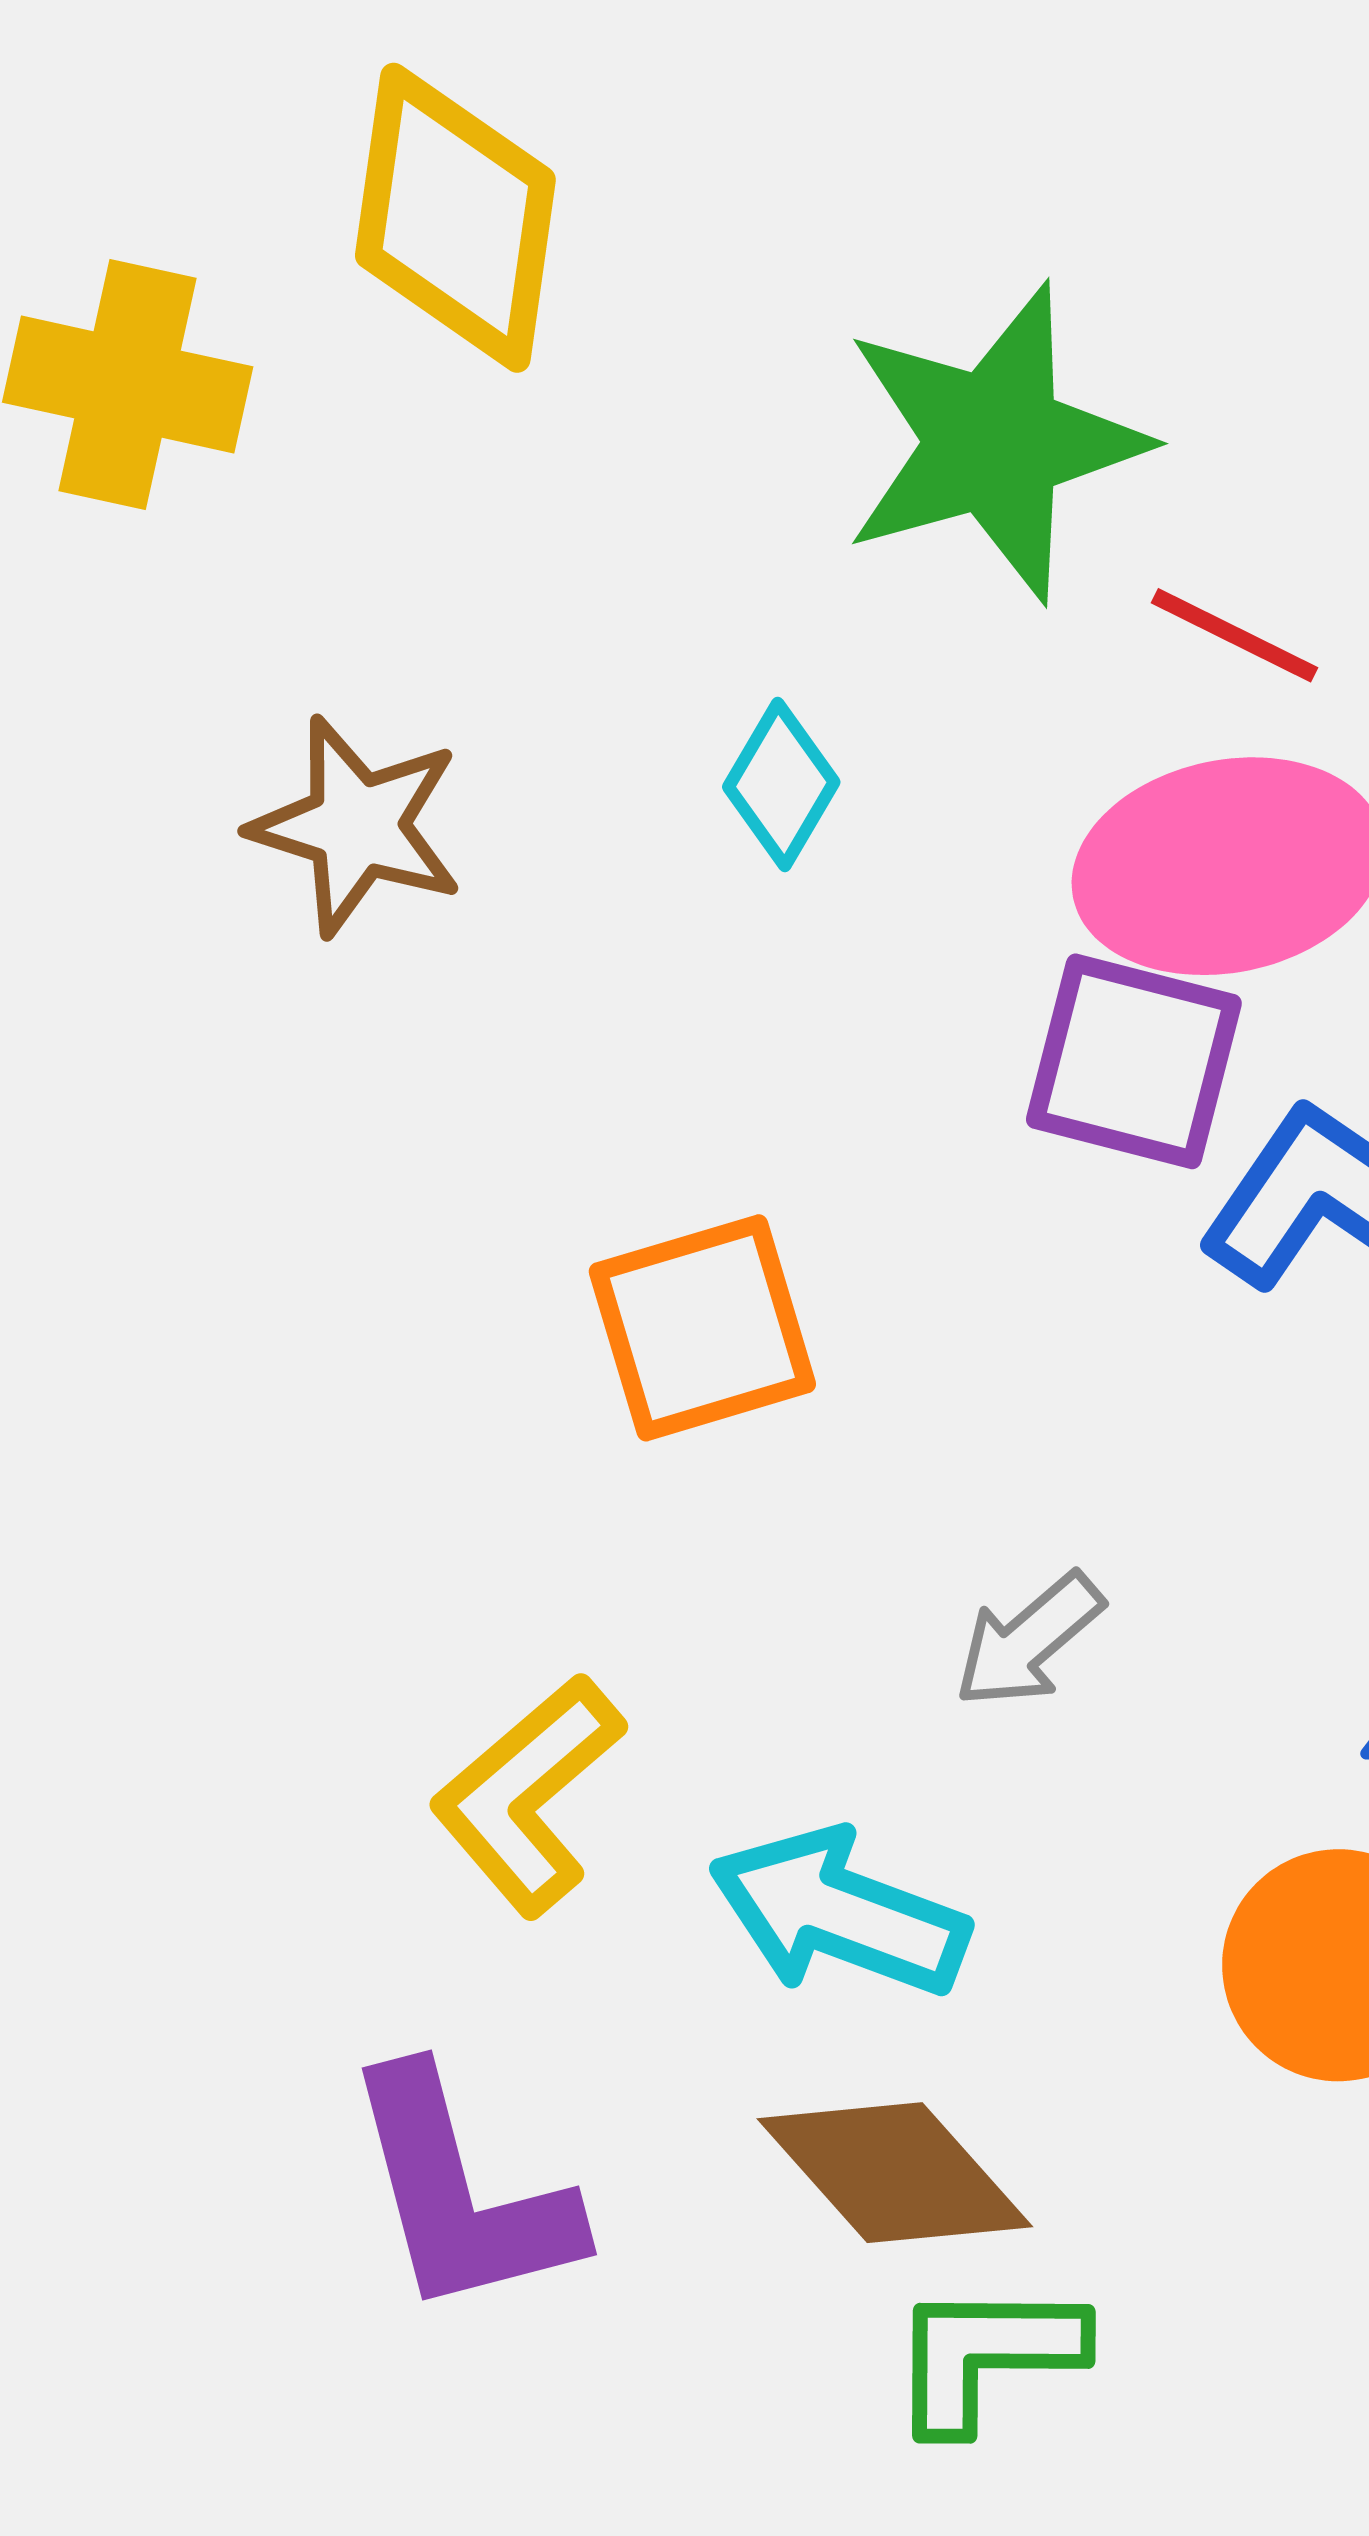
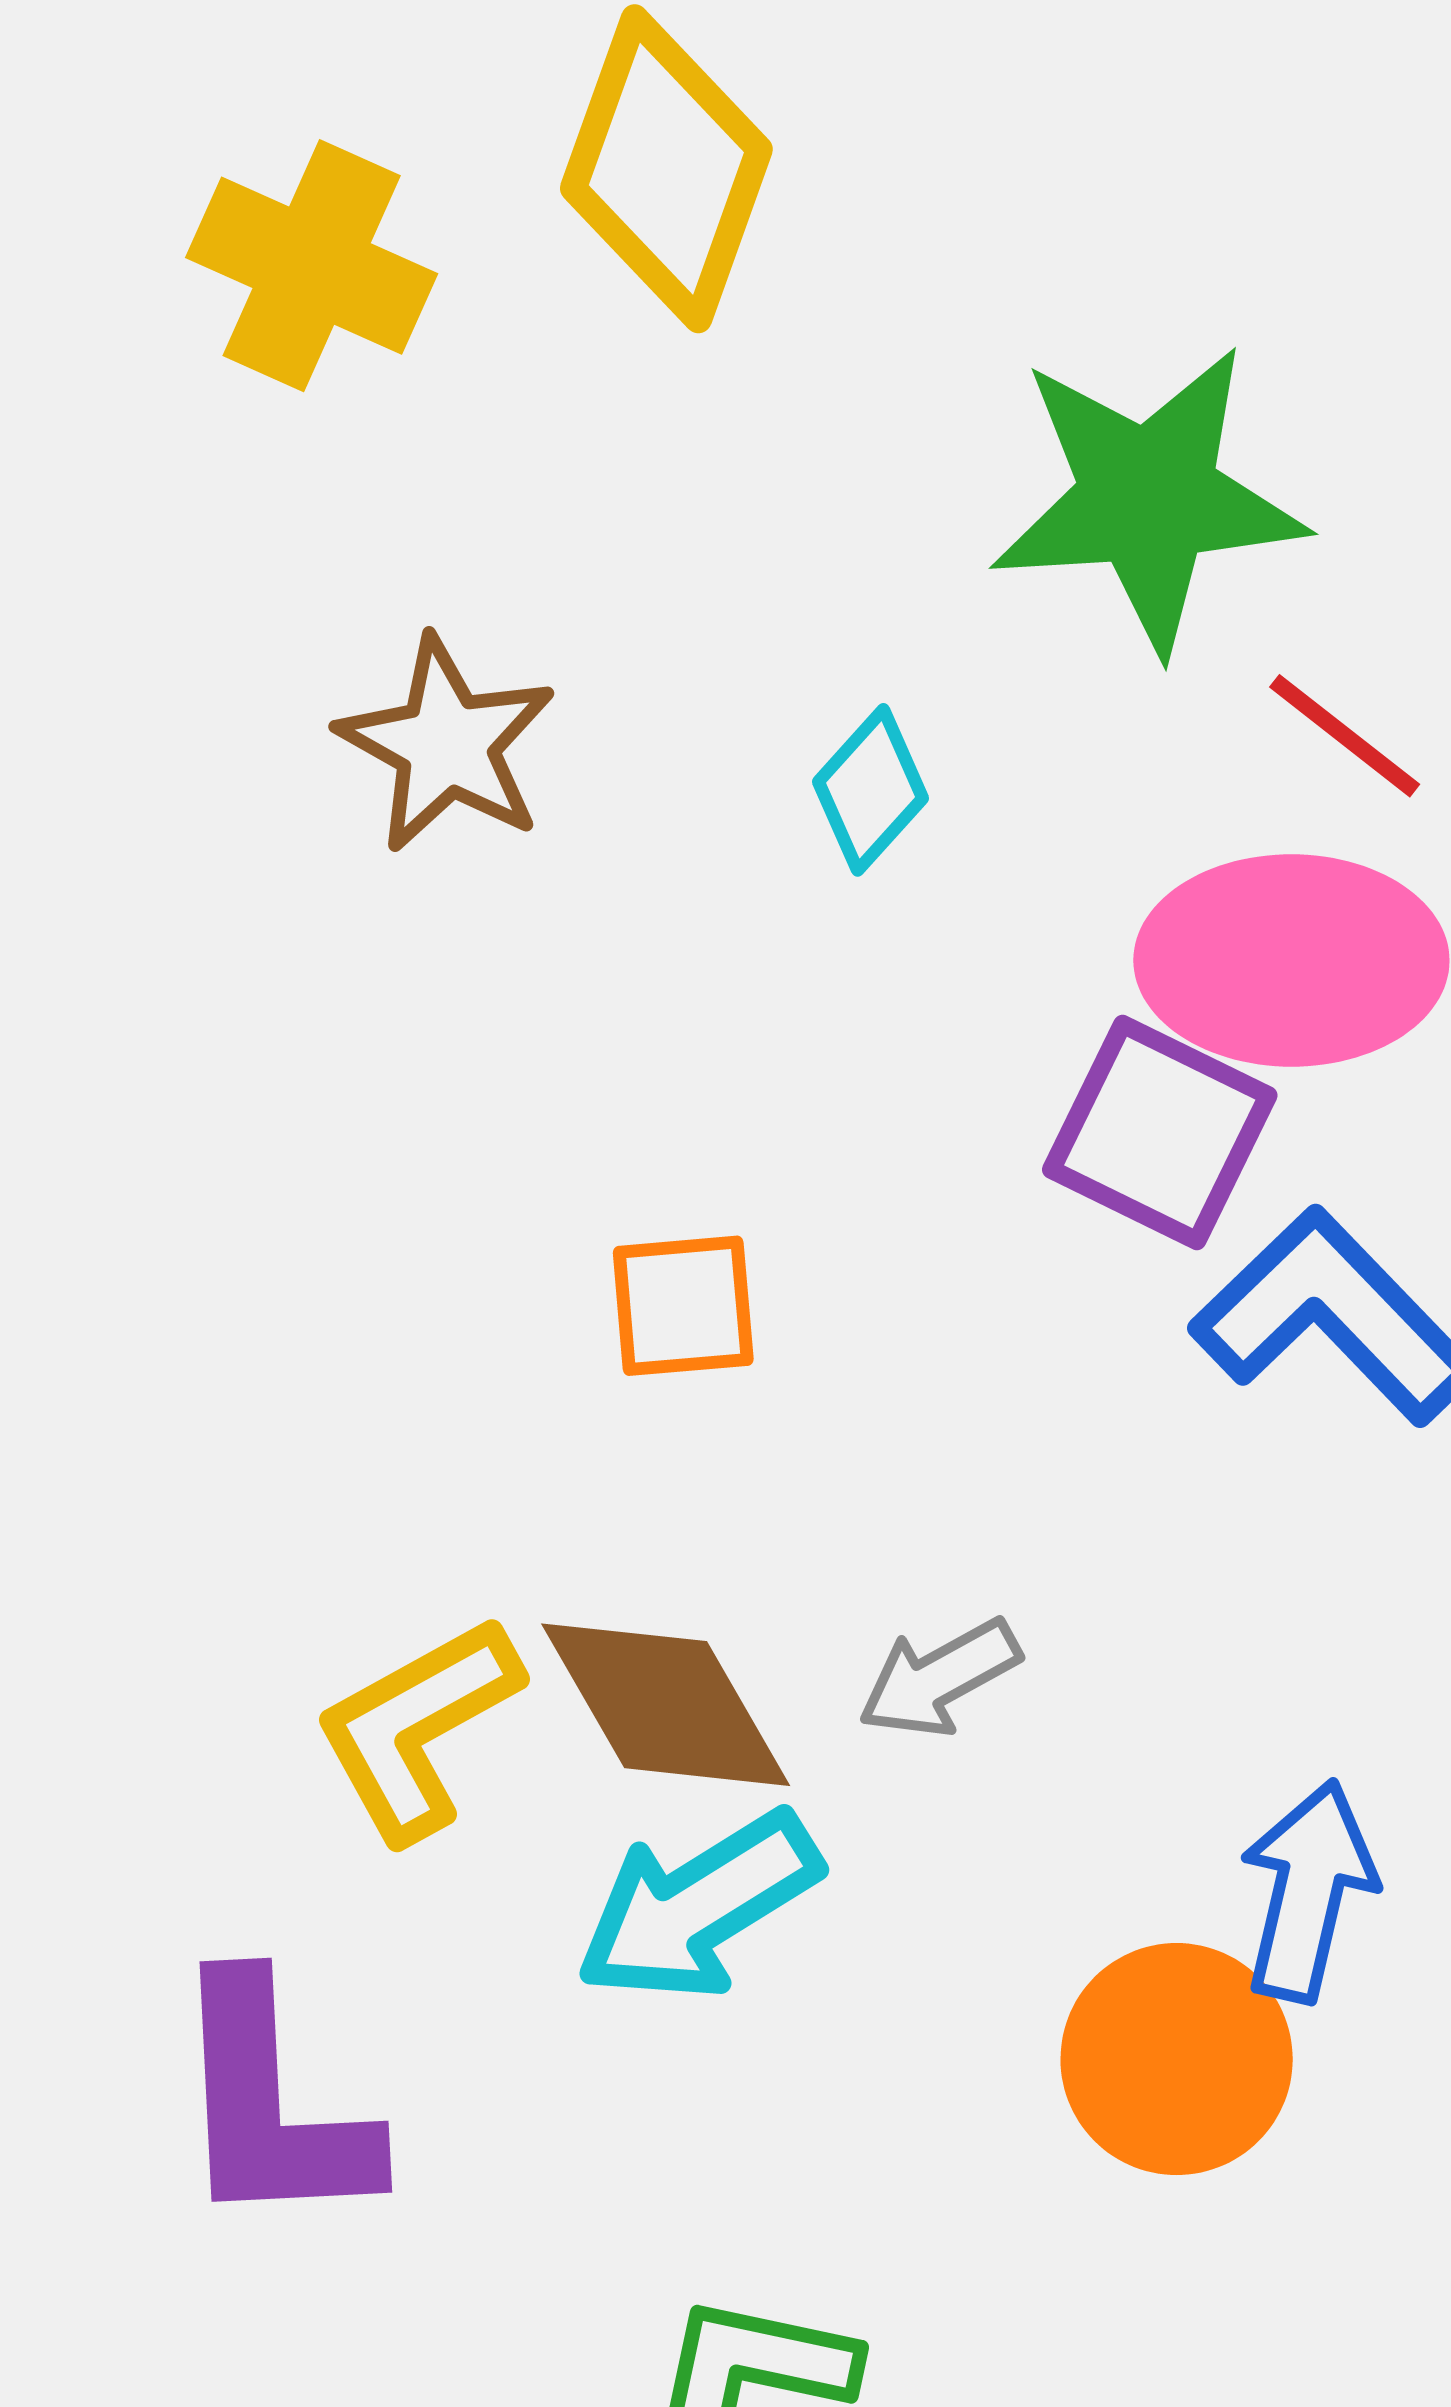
orange square: (702, 1328) -> (683, 1306), size x0.7
cyan arrow: (839, 1913) -> (698, 1906), turned -64
brown diamond: (895, 2173) -> (666, 1705), moved

